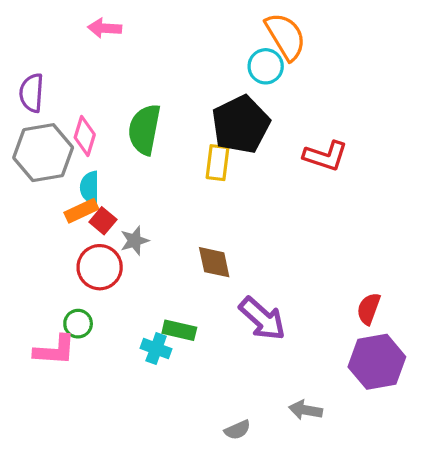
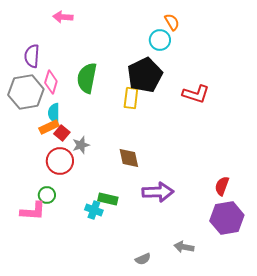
orange semicircle: (286, 36) -> (172, 22), size x0.6
purple semicircle: (32, 93) -> (32, 56), moved
purple arrow: (262, 319) -> (158, 192), turned -44

